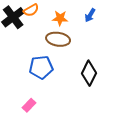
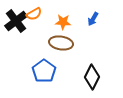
blue pentagon: (41, 67) -> (44, 71), turned -30

